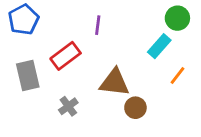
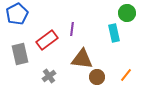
purple line: (98, 25) -> (72, 29), moved
cyan rectangle: (159, 46) -> (114, 33), turned -54
orange line: (177, 75) -> (126, 75), moved

